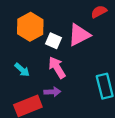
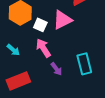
purple arrow: (52, 92) -> (56, 69), moved, turned 56

